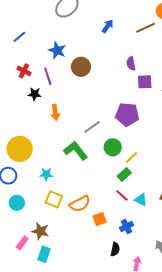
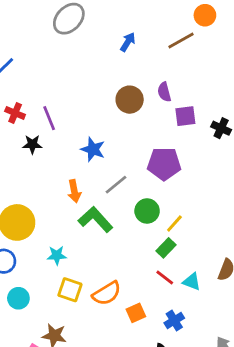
blue star: (57, 50) -> (93, 149), moved
brown circle: (81, 67) -> (130, 100), moved
orange arrow: (55, 112) -> (74, 191), moved

